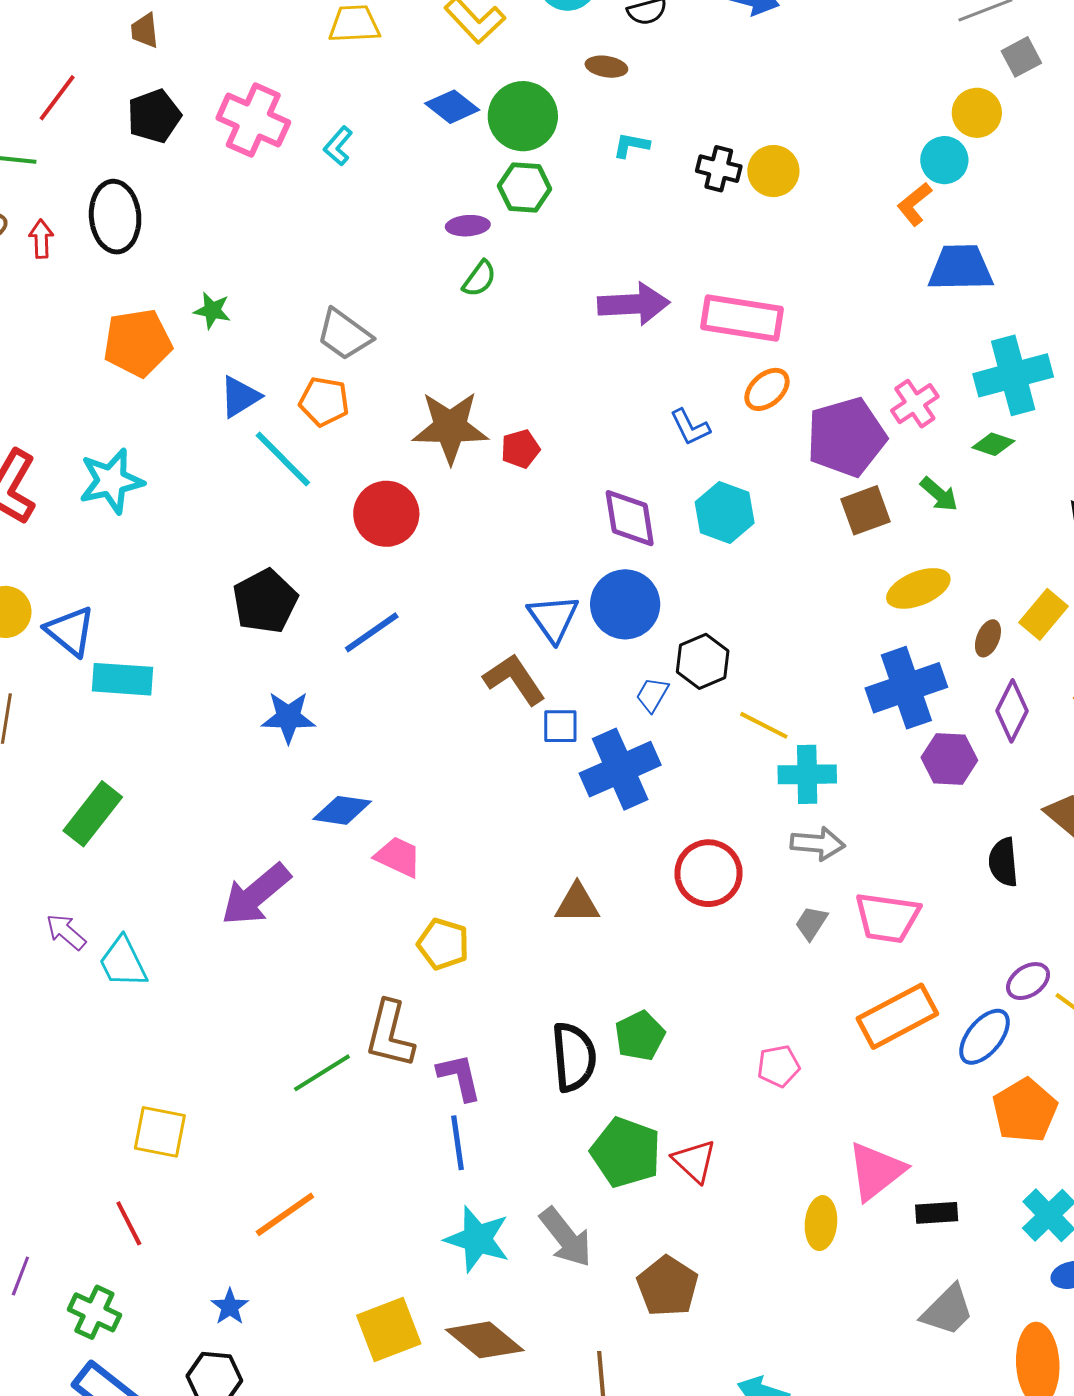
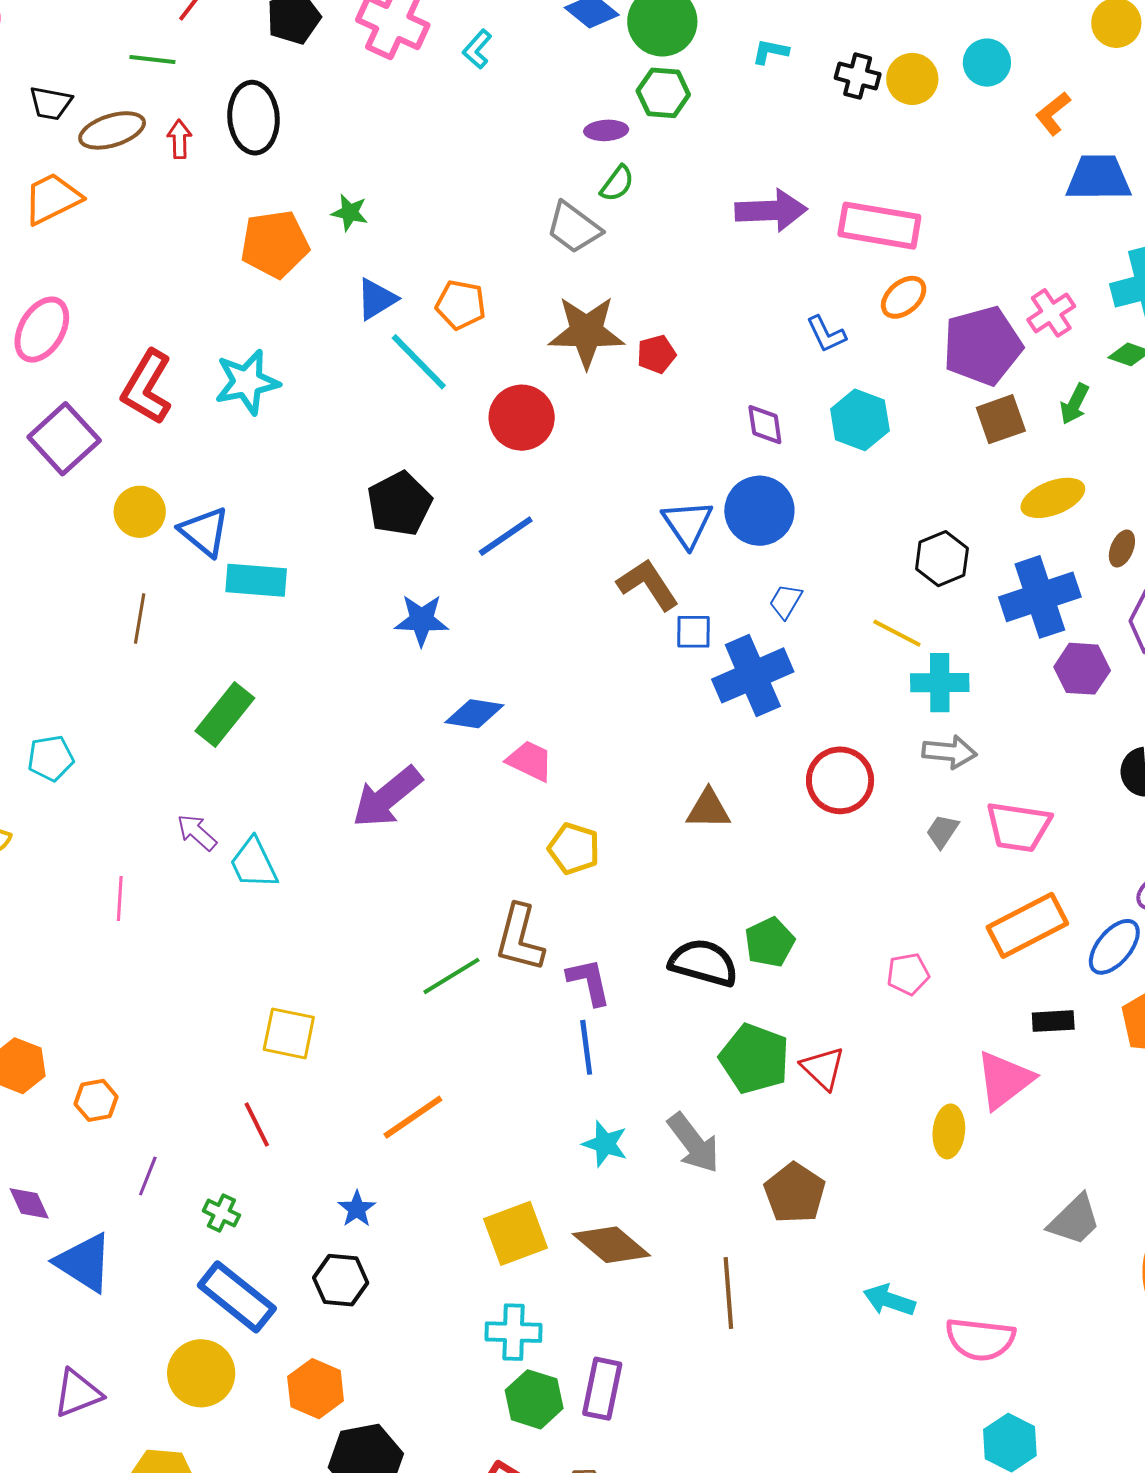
cyan circle: (944, 160) -> (987, 63), moved
gray trapezoid: (344, 335) -> (574, 228), moved
green arrow: (939, 494) -> (1075, 404), turned 75
purple diamond: (630, 518) -> (765, 425), size x0.7
black hexagon: (703, 661) -> (942, 559), moved
black semicircle: (574, 1057) -> (704, 963), turned -70
black rectangle: (937, 1213) -> (1053, 1021), moved
cyan star: (477, 1239) -> (605, 1144), size x0.7
green cross: (94, 1312) -> (221, 1213), size x0.7

